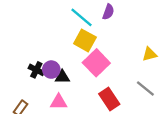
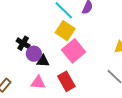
black cross: (36, 70) -> (23, 43), moved
red rectangle: (109, 99) -> (66, 81), moved

